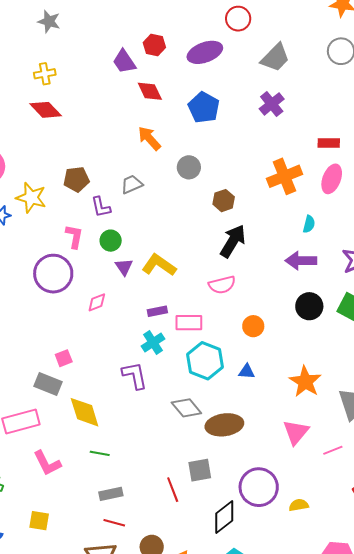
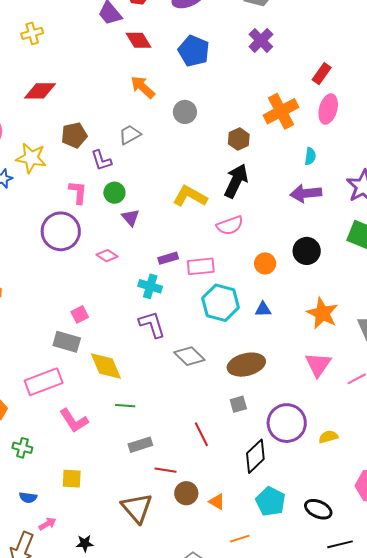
red diamond: (46, 110) -> (40, 91), moved, turned -40
red rectangle: (329, 143) -> (322, 74), turned -50
brown hexagon: (224, 201) -> (239, 139), moved
yellow L-shape: (159, 265) -> (190, 196), moved
pink diamond: (97, 302) -> (107, 256), turned 60
black circle: (309, 306) -> (307, 251), moved
cyan cross: (153, 342) -> (150, 286), moved, turned -35
gray diamond: (186, 408) -> (189, 356), moved
gray square: (200, 470) -> (238, 404), moved, size x0.7
red line: (114, 523) -> (166, 470), moved

